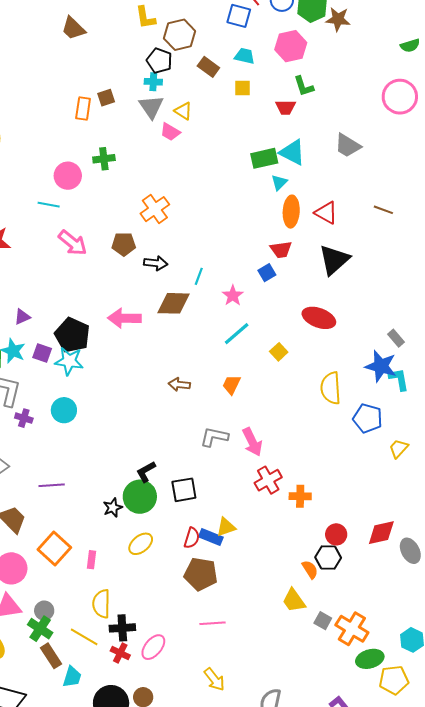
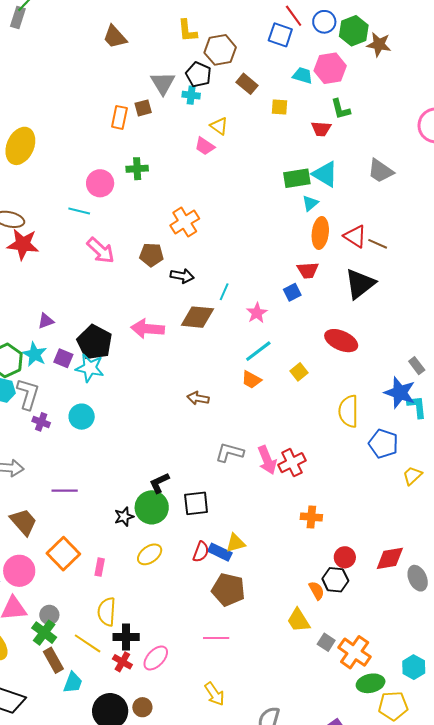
cyan trapezoid: (245, 56) -> (303, 75), moved
gray triangle: (151, 107) -> (163, 83), moved
brown line: (383, 210) -> (378, 244), moved
orange trapezoid: (231, 385) -> (251, 380), moved, turned -90
red cross: (268, 480) -> (292, 463), moved
brown pentagon: (201, 574) -> (228, 590), moved

